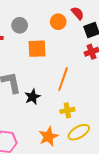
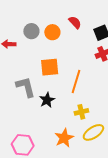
red semicircle: (78, 13) -> (75, 22), moved
orange circle: (58, 22) -> (52, 32), moved
orange square: (37, 49) -> (50, 67), moved

